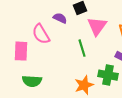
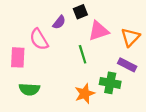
purple semicircle: (60, 18) -> (59, 22), turned 104
pink triangle: (97, 26) -> (98, 31), turned 35

